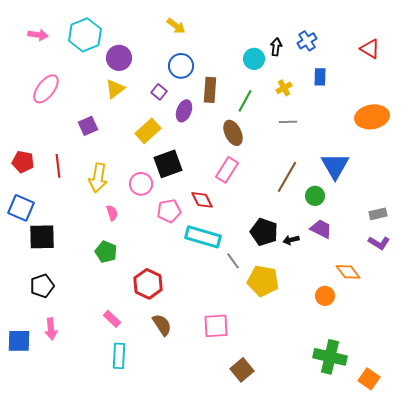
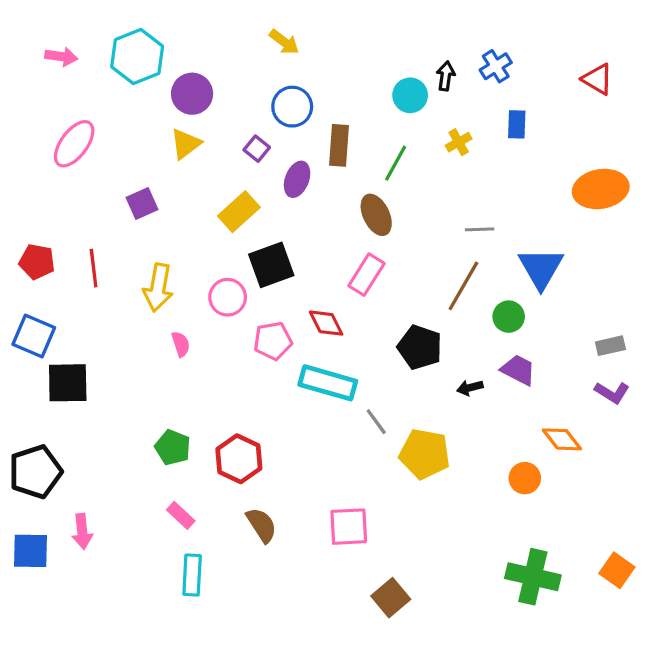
gray line: (288, 122) -> (480, 229), moved
black pentagon: (264, 232) -> (420, 347), moved
green pentagon: (106, 252) -> (173, 447), moved
black pentagon: (42, 286) -> (35, 472), moved, size x1.4
orange square: (369, 379) -> (617, 570), moved

